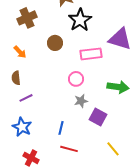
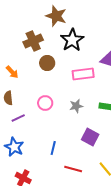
brown cross: (27, 18) -> (33, 41), moved
pink circle: (76, 79) -> (45, 103), moved
gray star: (81, 101) -> (76, 106), moved
red line: (69, 149) -> (73, 169), moved

